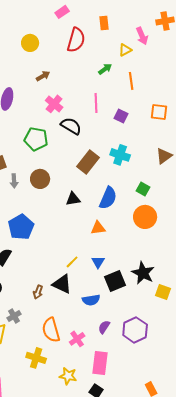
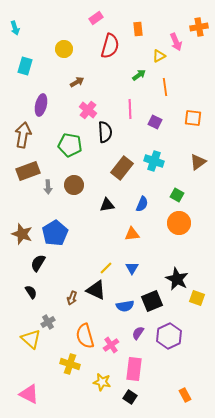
black semicircle: (71, 126) -> (105, 132), turned 55
blue semicircle: (108, 198) -> (142, 204), size x0.7
black square: (115, 281) -> (152, 301), moved

